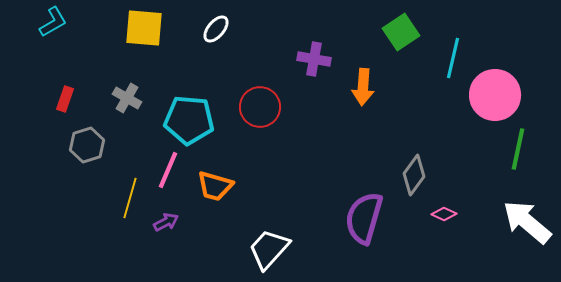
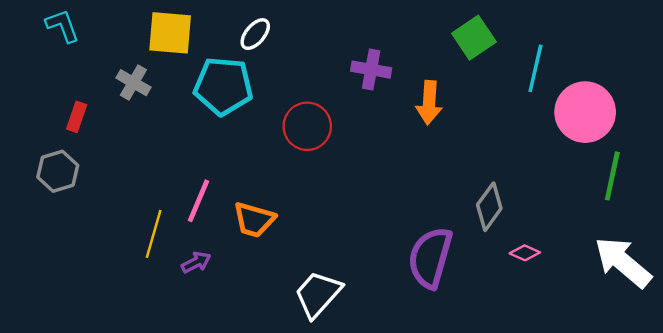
cyan L-shape: (53, 22) -> (63, 26), turned -80
gray cross: (127, 98) -> (133, 83), moved
cyan pentagon: (189, 120) -> (223, 86), moved
gray hexagon: (87, 145) -> (58, 171), moved

